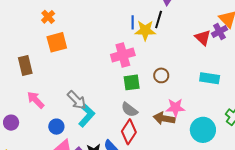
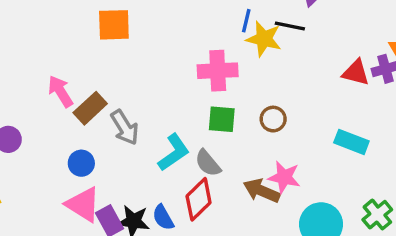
black line: (159, 20) -> (290, 26), turned 72
red triangle: (203, 38) -> (356, 73), turned -42
brown rectangle: (25, 65) -> (90, 108), moved, turned 48
pink arrow: (36, 100) -> (60, 91), moved
cyan L-shape: (87, 116) -> (174, 152), moved

